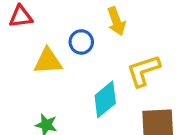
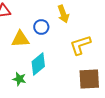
cyan diamond: (105, 99) -> (38, 64), moved

